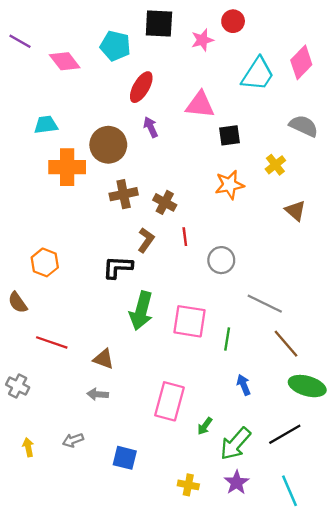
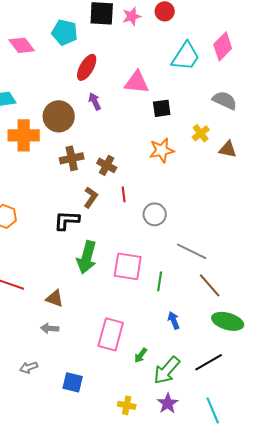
pink star: (202, 40) -> (132, 16), moved
brown triangle: (295, 211) -> (228, 149), moved, turned -30

